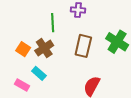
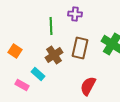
brown cross: (44, 48) -> (54, 55), moved
orange square: (23, 49) -> (15, 51), moved

